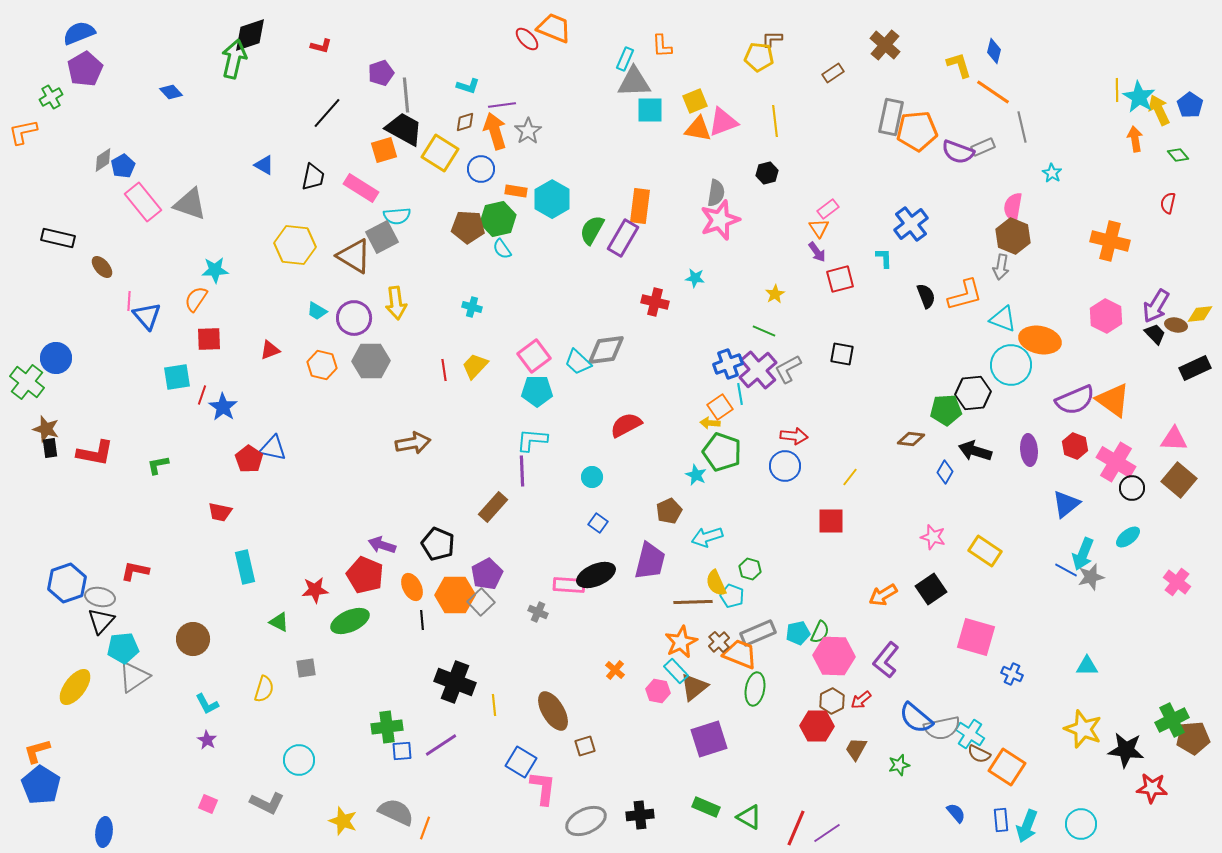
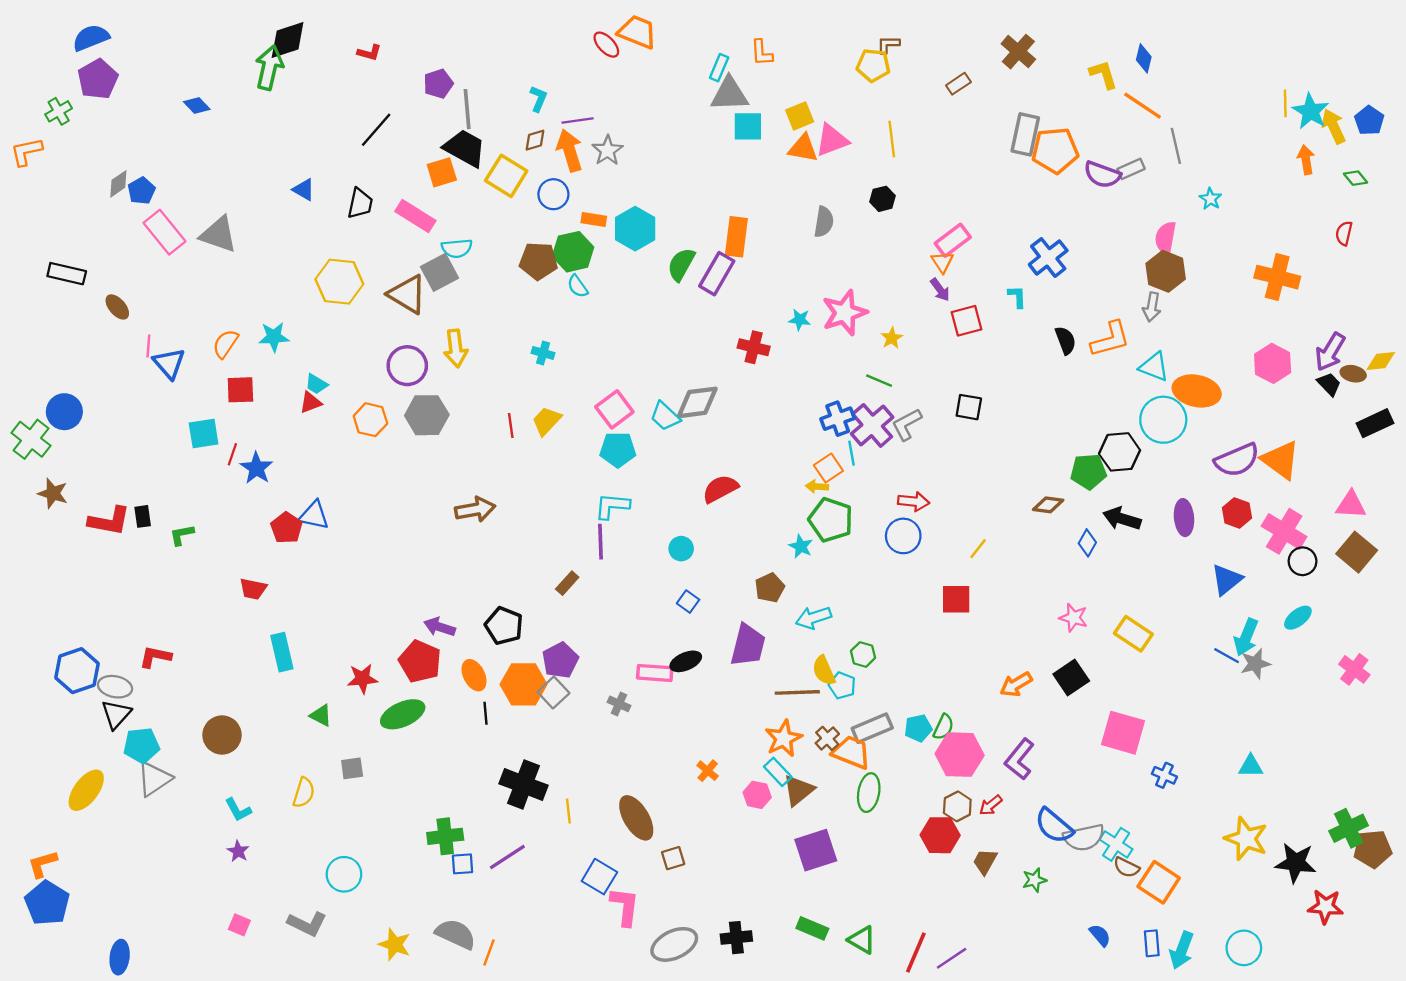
cyan L-shape: (468, 86) -> (538, 99), turned -85
pink rectangle: (828, 209) -> (953, 240), size x1.4
pink star: (720, 220) -> (845, 313), moved
cyan star: (215, 270) -> (274, 337), moved
cyan trapezoid: (317, 311) -> (316, 384), moved
black rectangle: (50, 448) -> (143, 516), moved
brown rectangle: (493, 507) -> (567, 583), size x0.7
black ellipse: (596, 575) -> (686, 661), size x0.7

